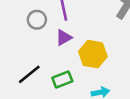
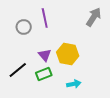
purple triangle: (64, 38) -> (45, 55), moved, turned -40

